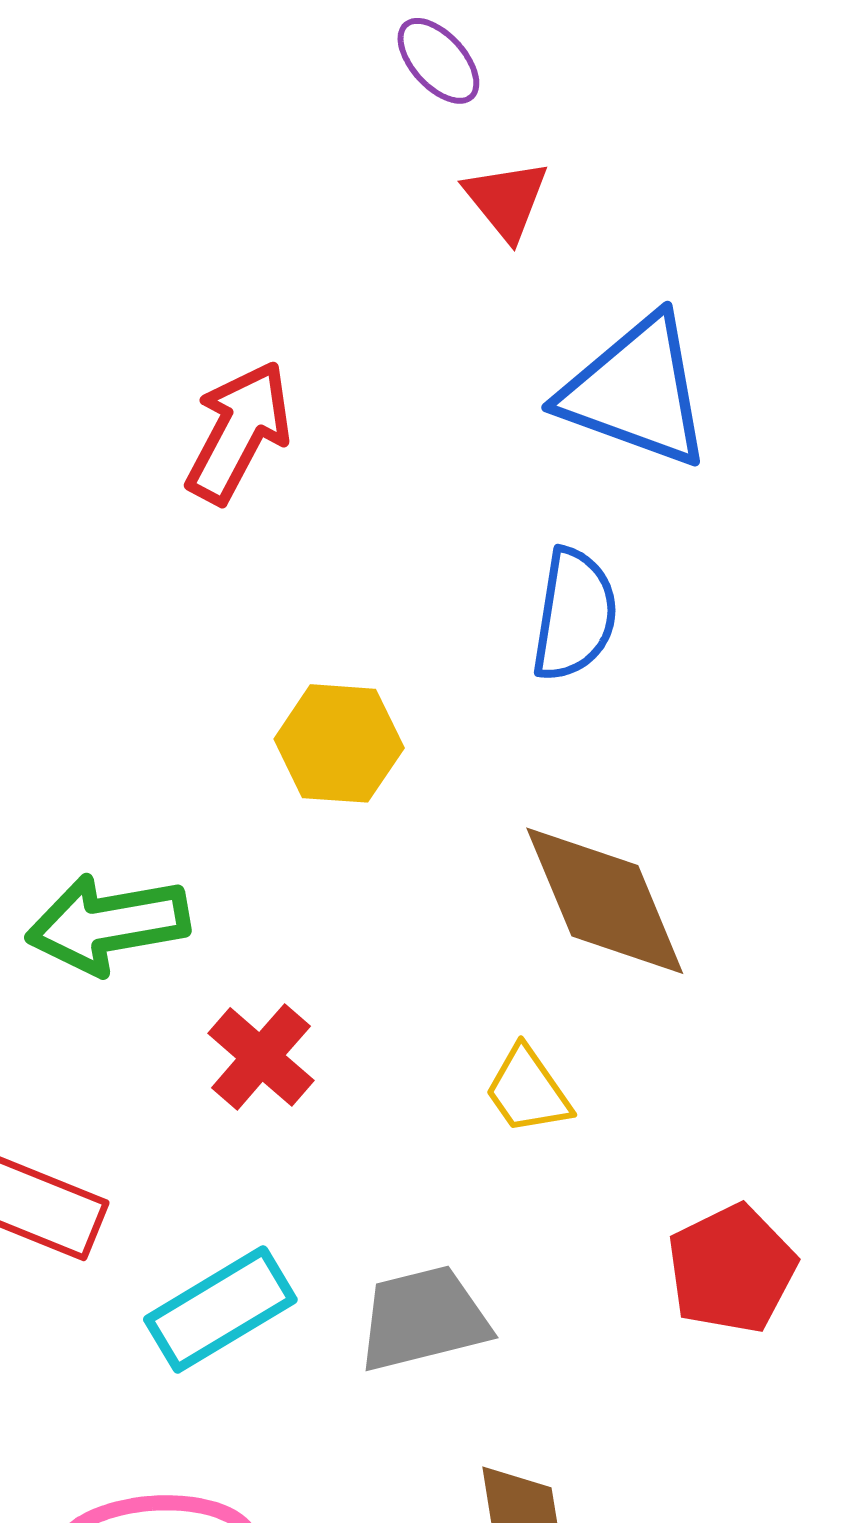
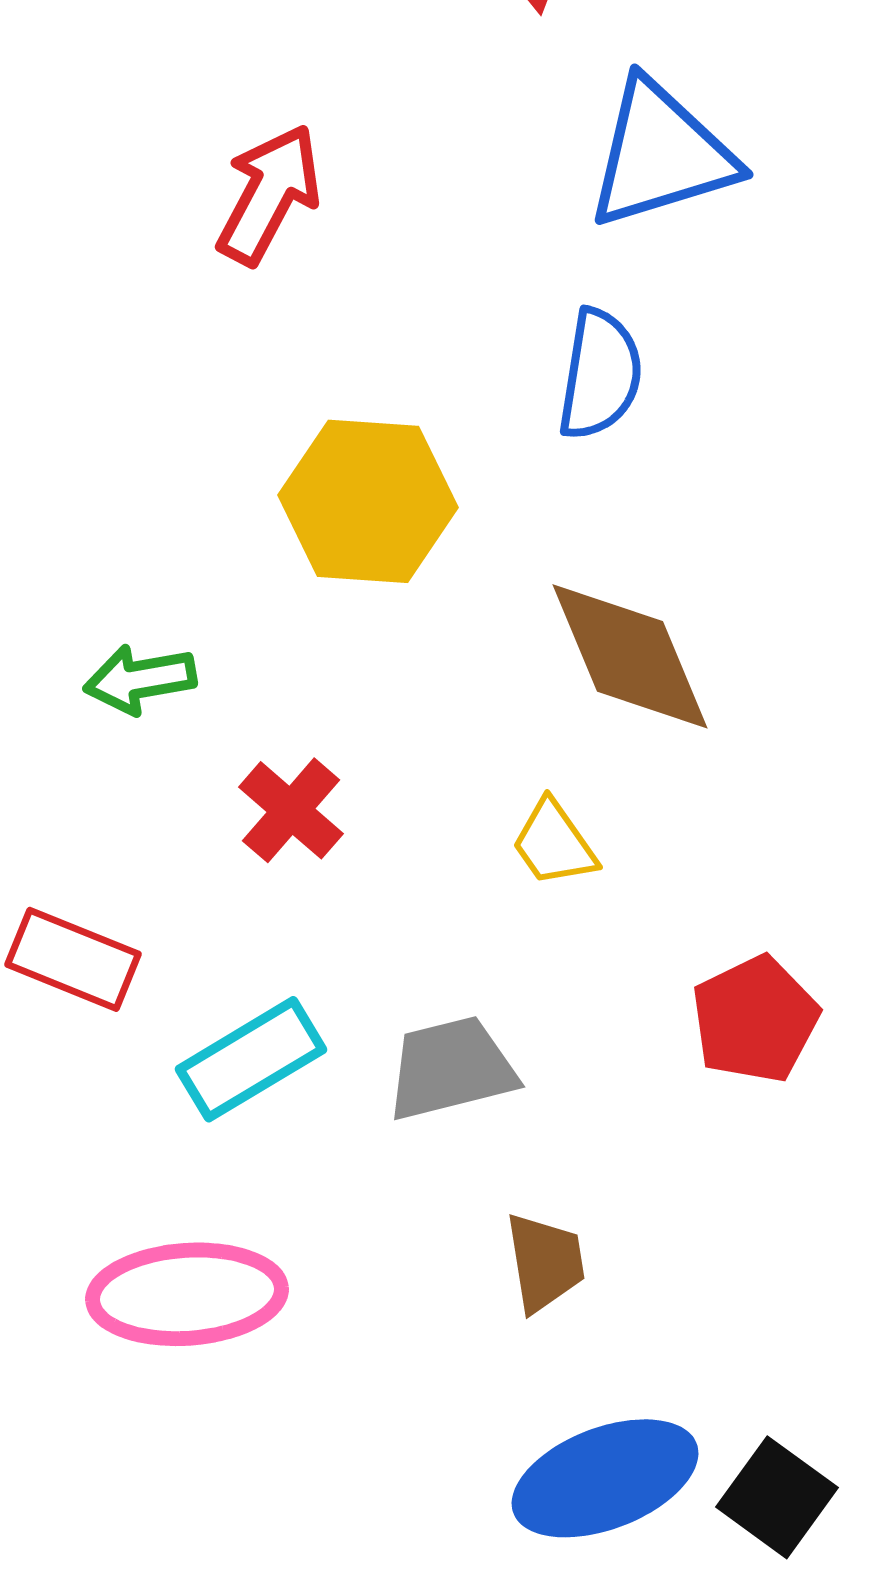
blue triangle: (636, 392) -> (661, 154), turned -37
yellow hexagon: (339, 743) -> (368, 501), size x1.4
green arrow: (108, 924) -> (140, 679), size x0.7

